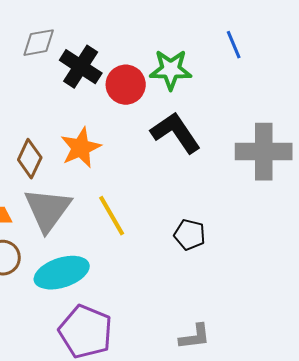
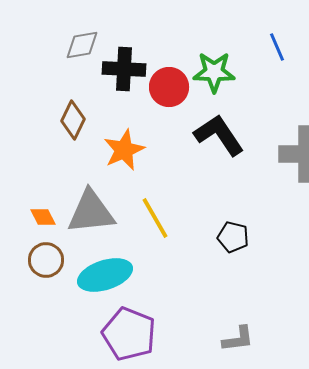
black cross: (81, 67) -> (124, 69), turned -30
brown diamond: (30, 159) -> (73, 120), moved
gray triangle: (48, 210) -> (91, 212), turned 48

